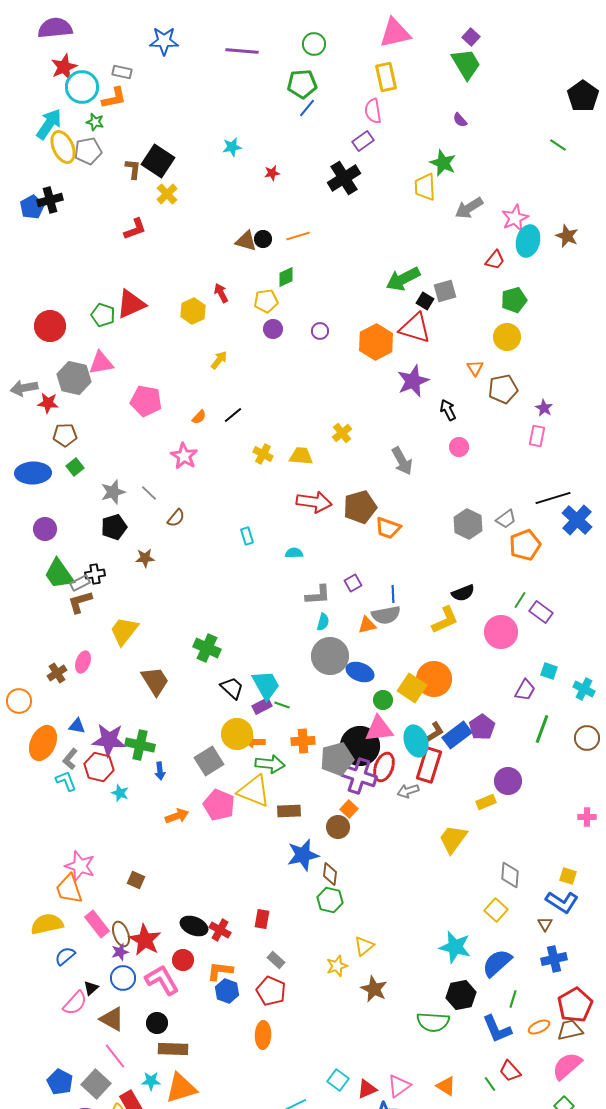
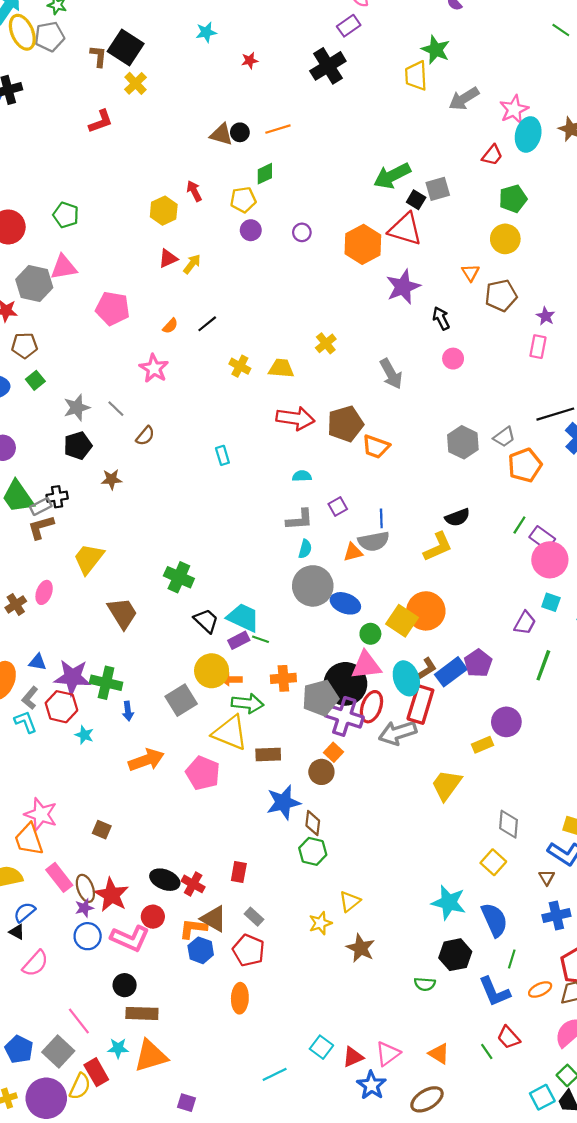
red triangle: (131, 304) -> (168, 258), moved, size x0.6
cyan semicircle: (294, 553) -> (302, 476), moved
pink circle: (501, 632) -> (550, 560), moved
cyan trapezoid: (266, 685) -> (243, 617), turned -36
gray arrow: (408, 791) -> (398, 733), size x1.6
pink pentagon: (219, 805) -> (203, 773), moved
orange arrow: (177, 816) -> (146, 760), size x1.4
blue semicircle: (497, 963) -> (494, 920), turned 108
pink L-shape: (162, 980) -> (130, 938), turned 144
black triangle: (91, 988) -> (17, 932), moved, turned -49
brown triangle: (112, 1019) -> (214, 919), moved
green semicircle: (433, 1022) -> (425, 984), size x0.6

